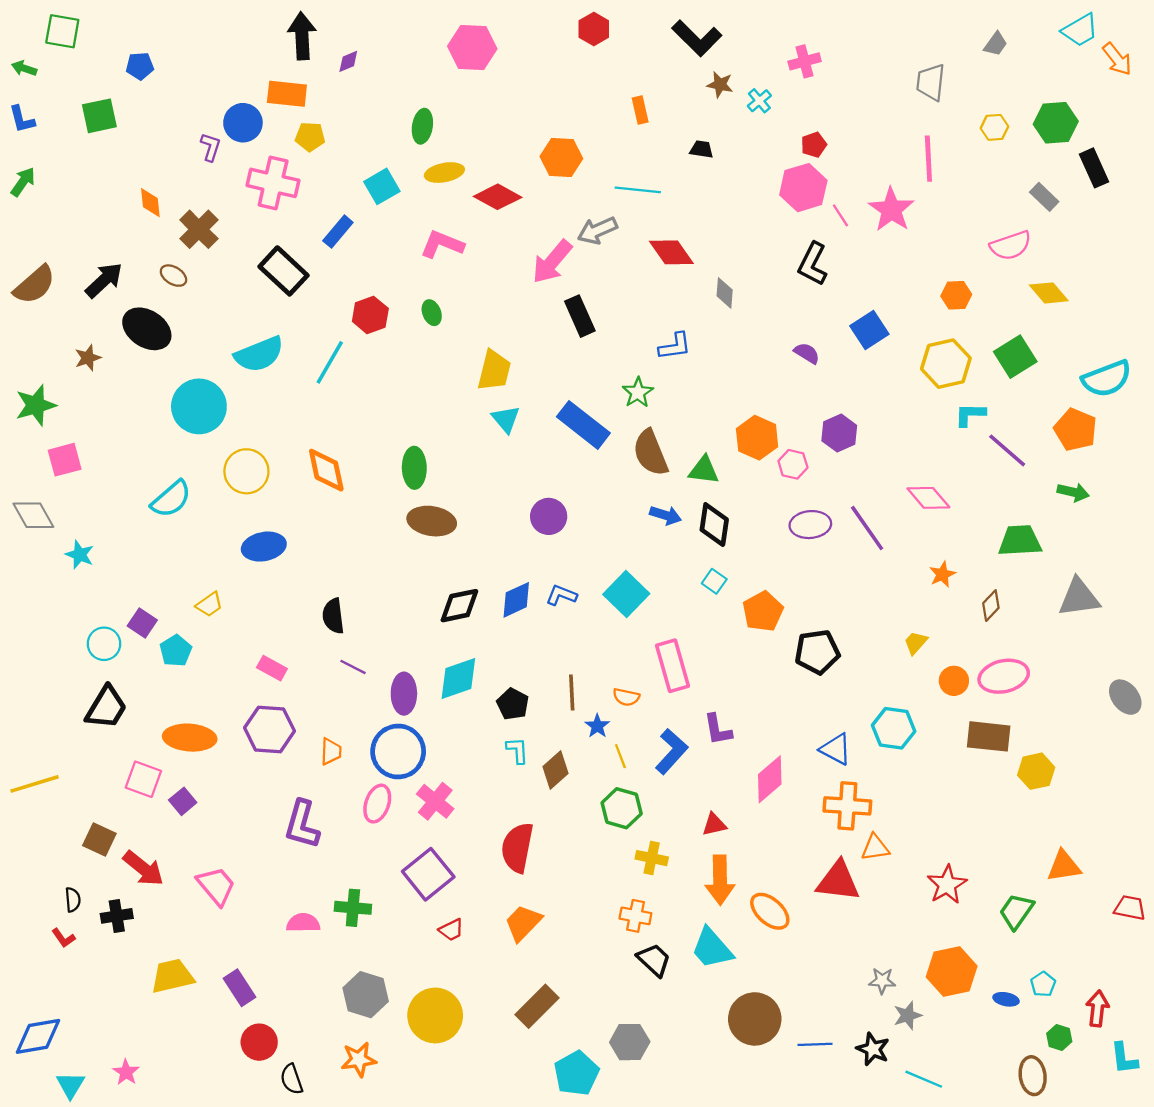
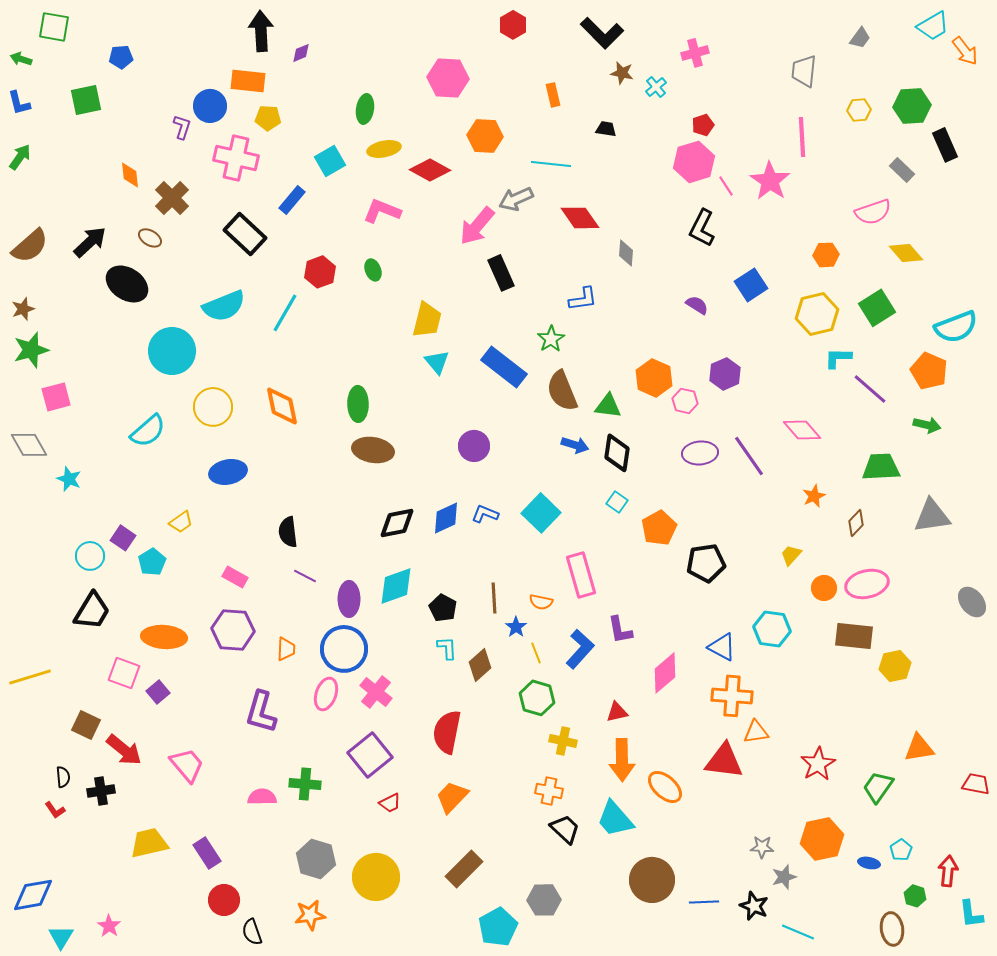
pink hexagon: (472, 47) -> (448, 78), moved
brown star: (88, 358) -> (23, 309), moved

